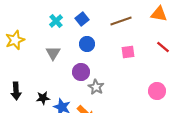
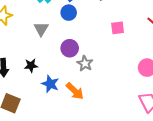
blue circle: (87, 44) -> (69, 13), moved
black star: (43, 98) -> (31, 66), moved

